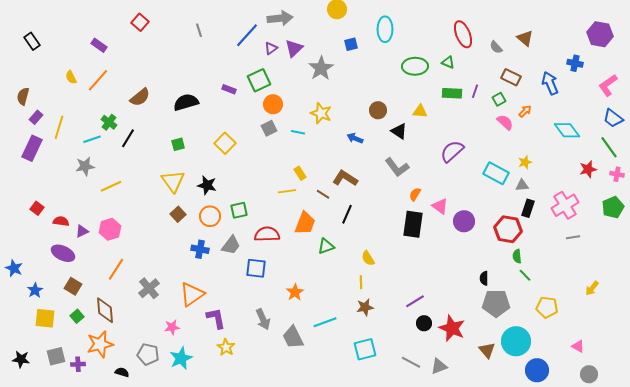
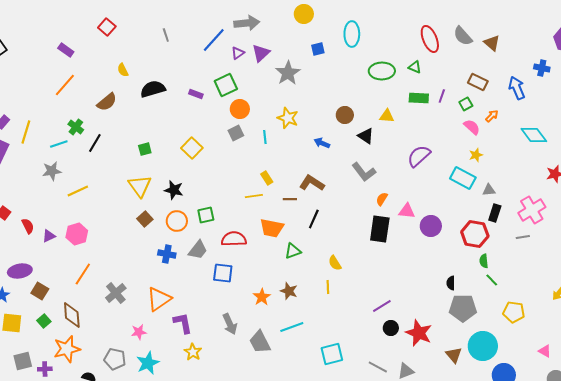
gray semicircle: (496, 47) -> (463, 36), moved, size x1.5
yellow semicircle: (71, 77) -> (123, 70), moved
black semicircle: (186, 102) -> (153, 89), moved
cyan line: (298, 132) -> (265, 137), turned 72
yellow star: (525, 162) -> (476, 155), moved
brown line: (323, 194) -> (290, 199), turned -32
pink triangle: (440, 206) -> (407, 211), turned -30
red semicircle: (61, 221) -> (28, 226), turned 56
orange trapezoid: (305, 223) -> (272, 228), turned 80
gray line: (573, 237) -> (523, 237), moved
purple ellipse: (63, 253) -> (20, 271), moved, turned -35
brown star: (365, 307) -> (289, 291), moved, turned 30

